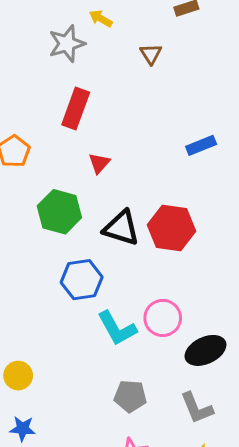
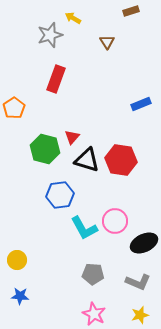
red triangle: (99, 163) -> (72, 137), moved
gray L-shape: (197, 408) -> (138, 282), turned -45

